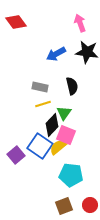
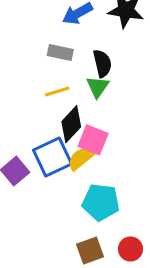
gray rectangle: (40, 87) -> (60, 52), moved
green triangle: (64, 113) -> (98, 87), moved
blue square: (40, 146) -> (52, 157), turned 30

